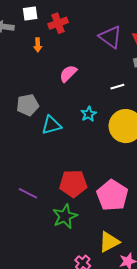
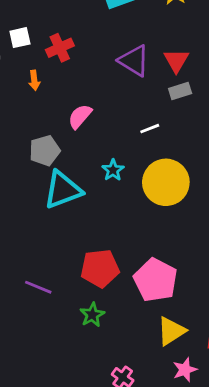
gray pentagon: (28, 105) -> (45, 151), moved
cyan triangle: (51, 125) -> (63, 190), size x1.4
green star: (65, 216) -> (92, 315), size x0.7
yellow triangle: (109, 242) -> (171, 331), moved

